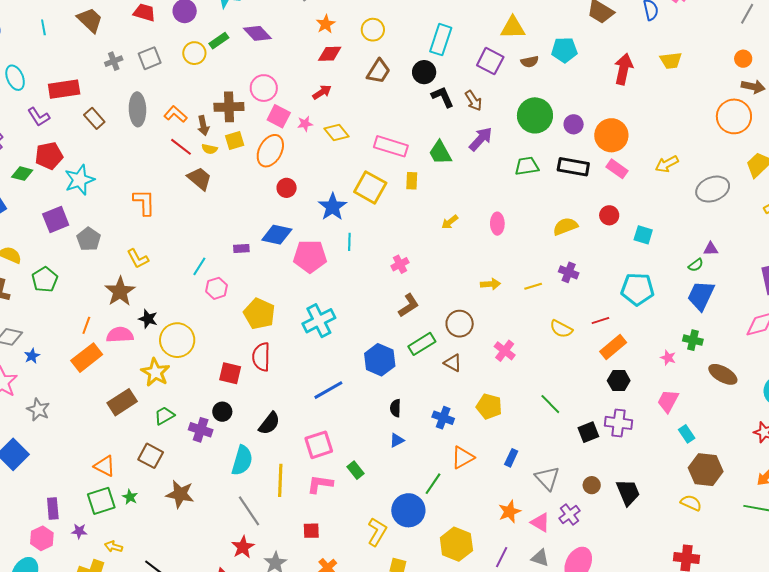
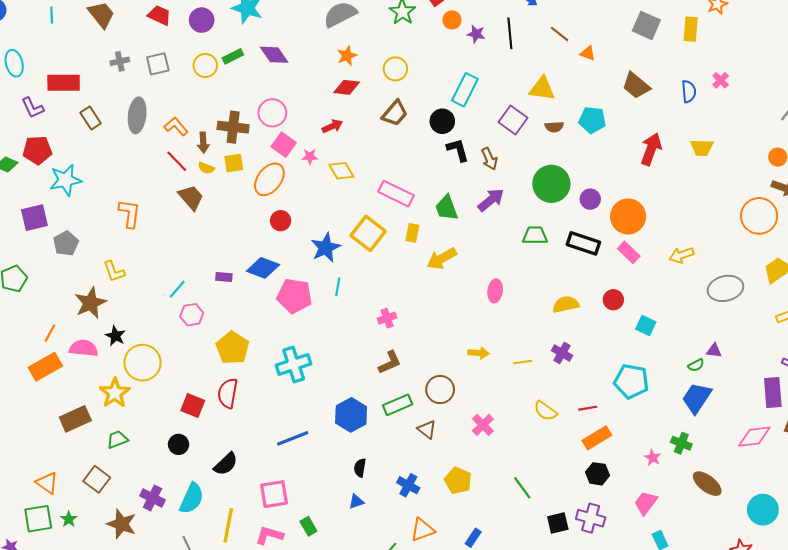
yellow arrow: (450, 222) -> (442, 259), moved, size x1.6
purple cross: (201, 430) -> (152, 498), moved

